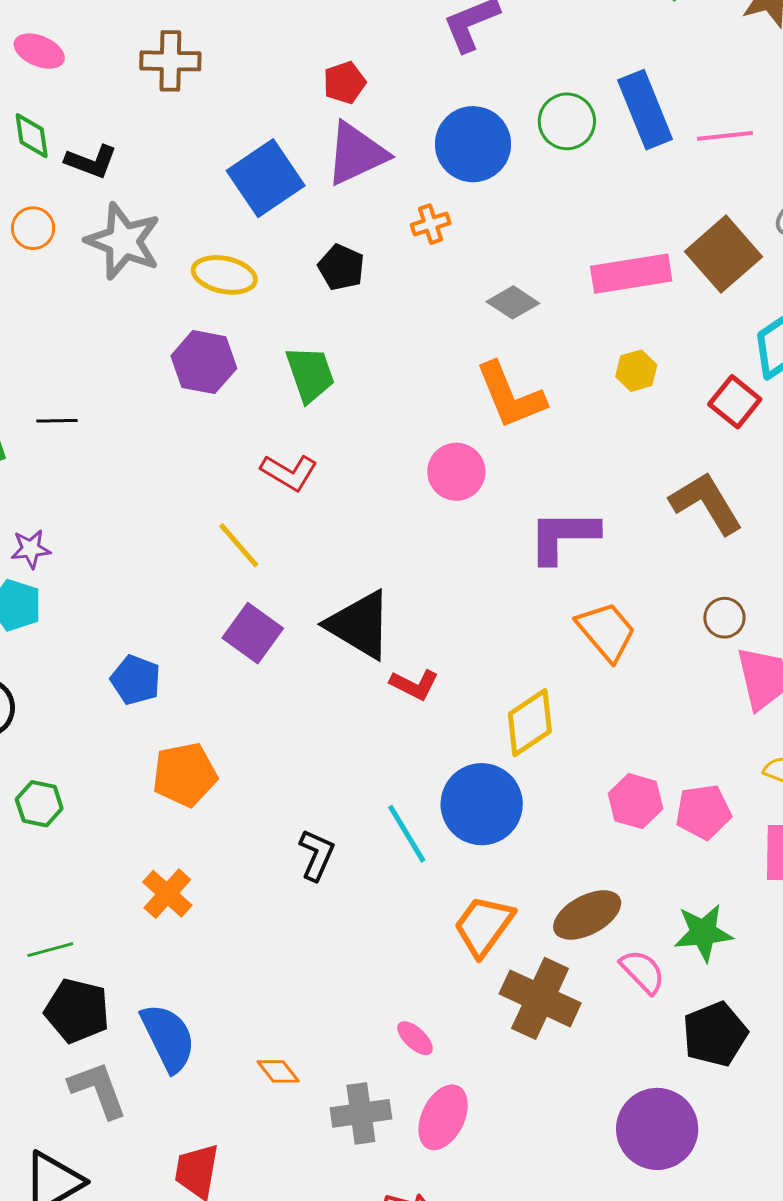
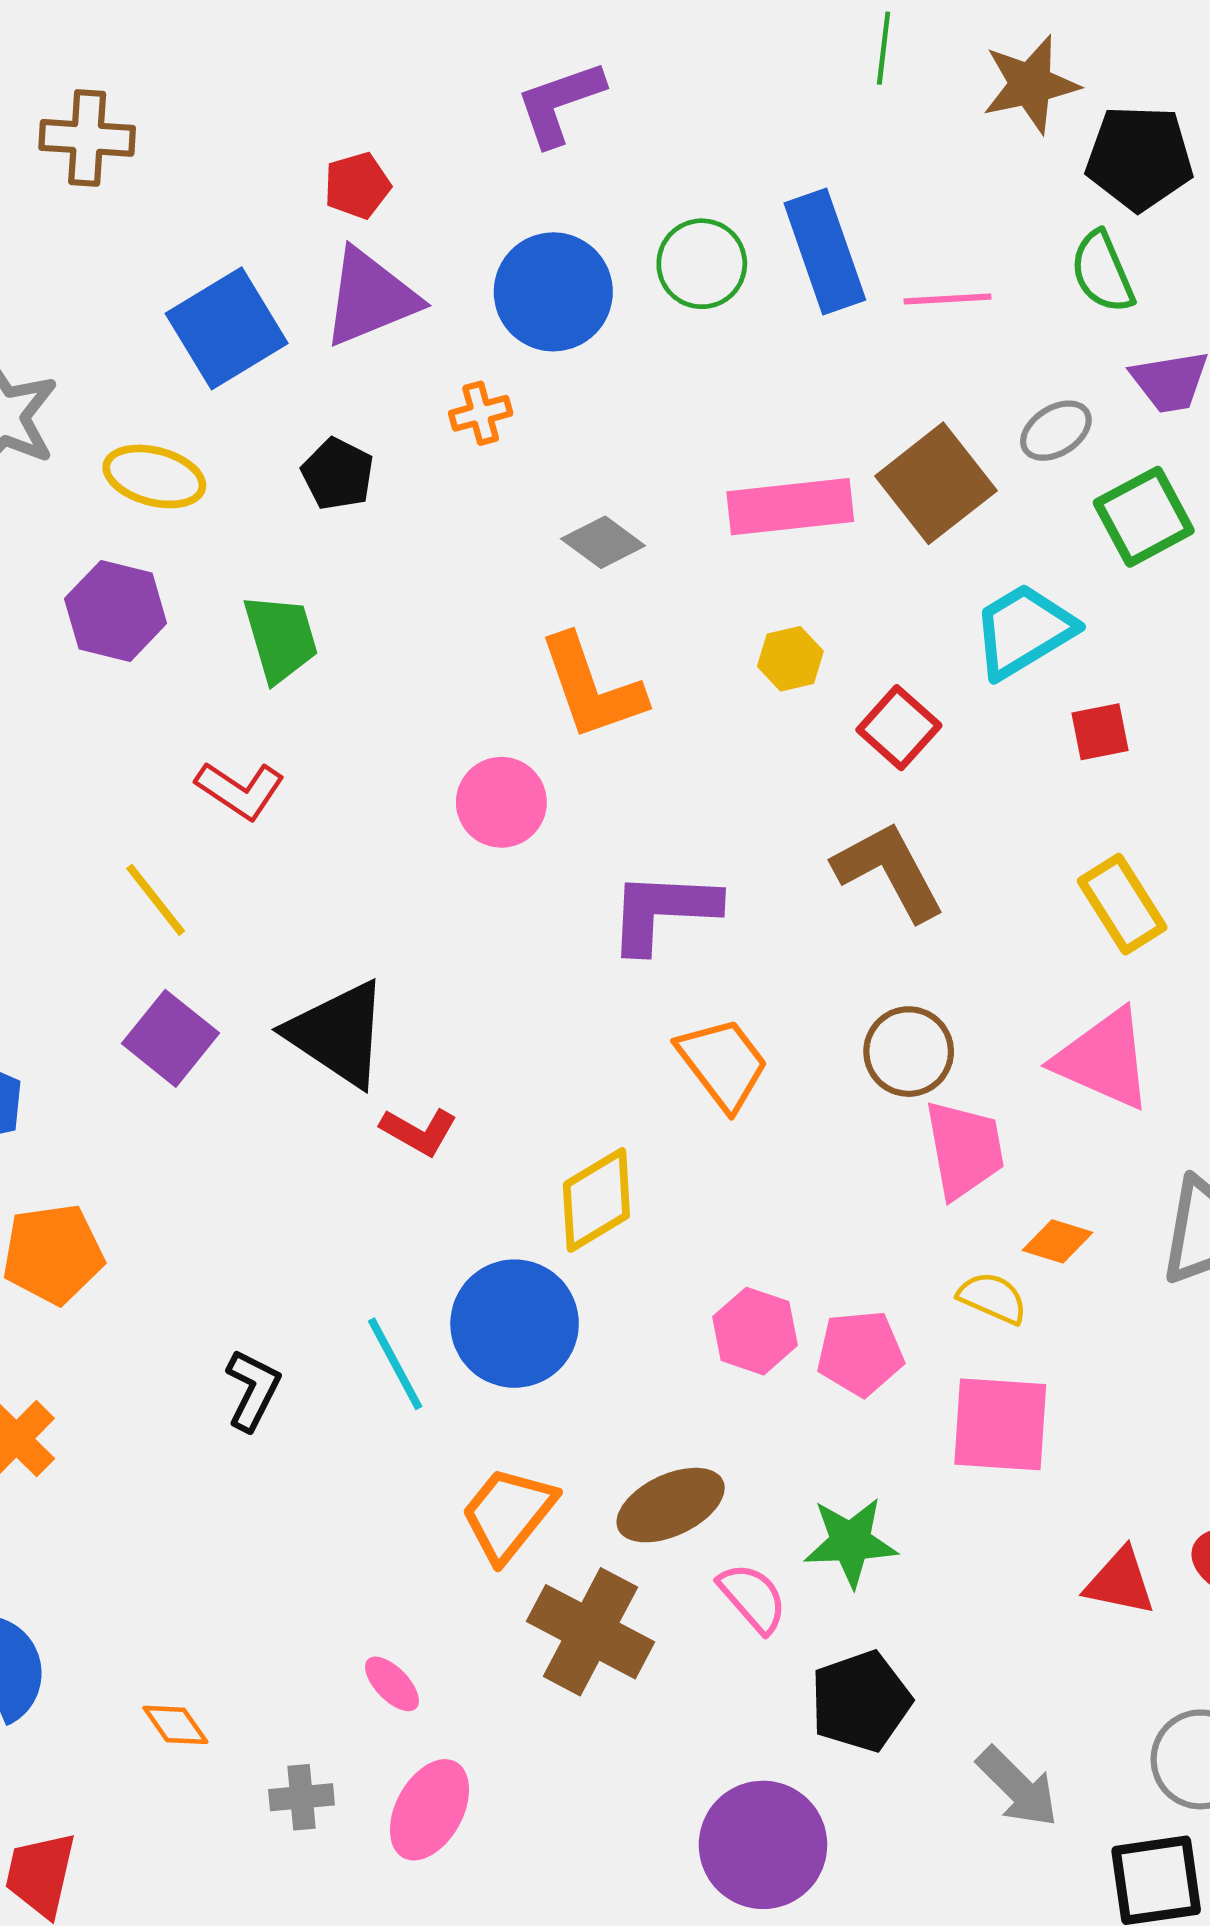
red square: (735, 402) -> (899, 728), moved
brown circle: (724, 618) -> (909, 1052), size x1.4
gray cross: (361, 1113) -> (302, 1797), size x0.7

